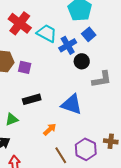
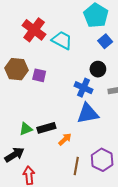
blue cross: (68, 45) -> (84, 88), moved, turned -36
black rectangle: (32, 99) -> (46, 128), moved
blue triangle: (72, 104) -> (88, 113), turned -30
brown line: (61, 155) -> (76, 166), turned 42

